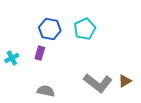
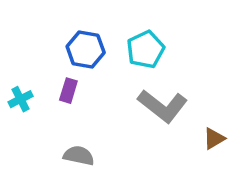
gray L-shape: (98, 83) -> (163, 106), moved

